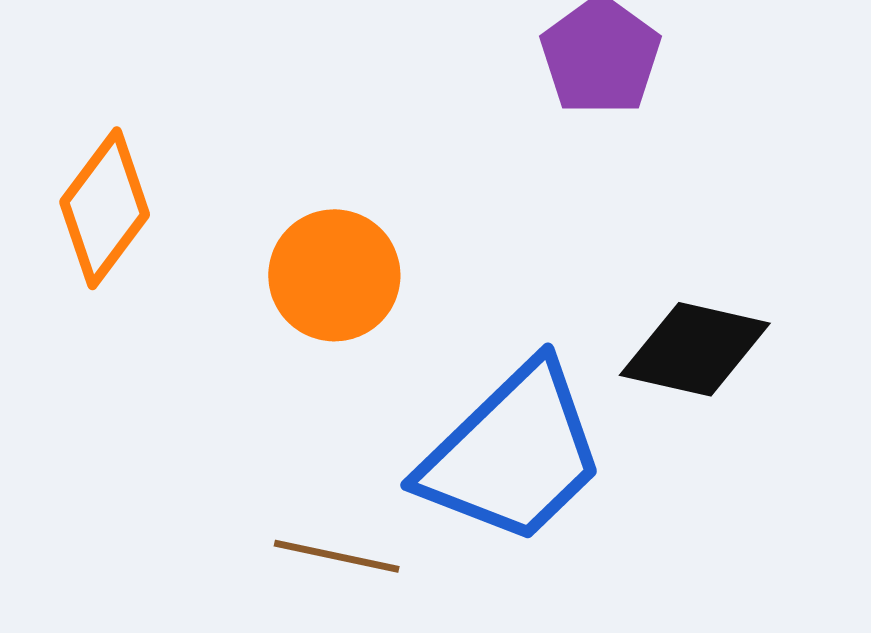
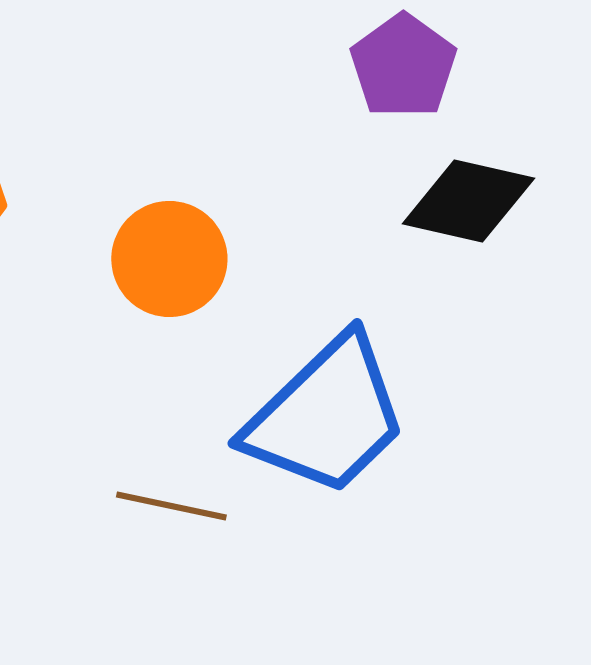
black diamond: (695, 349) -> (468, 201), moved

